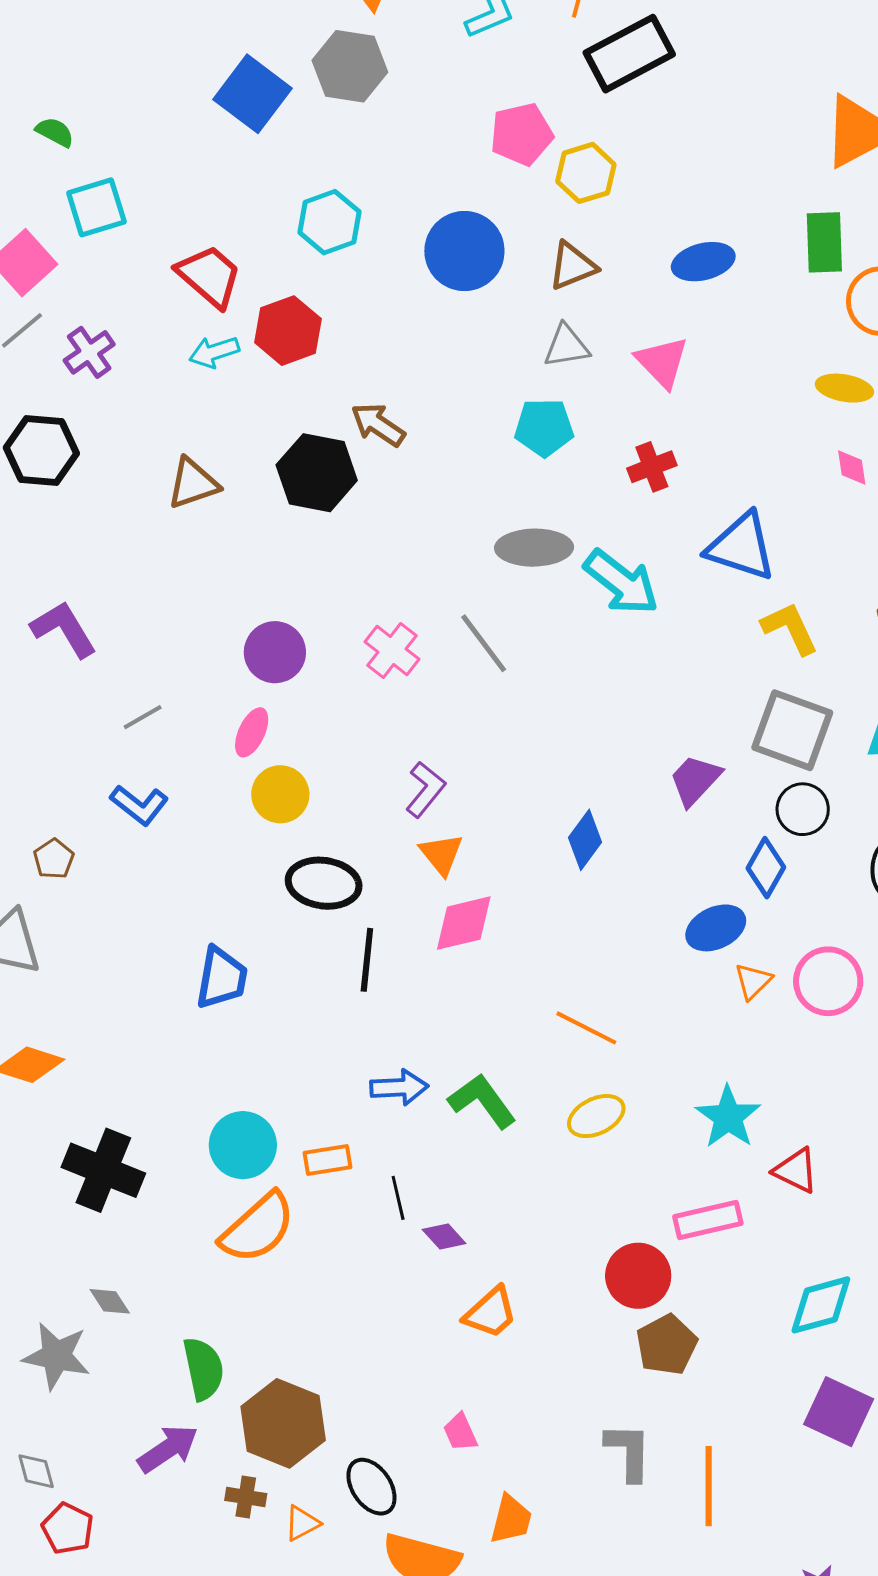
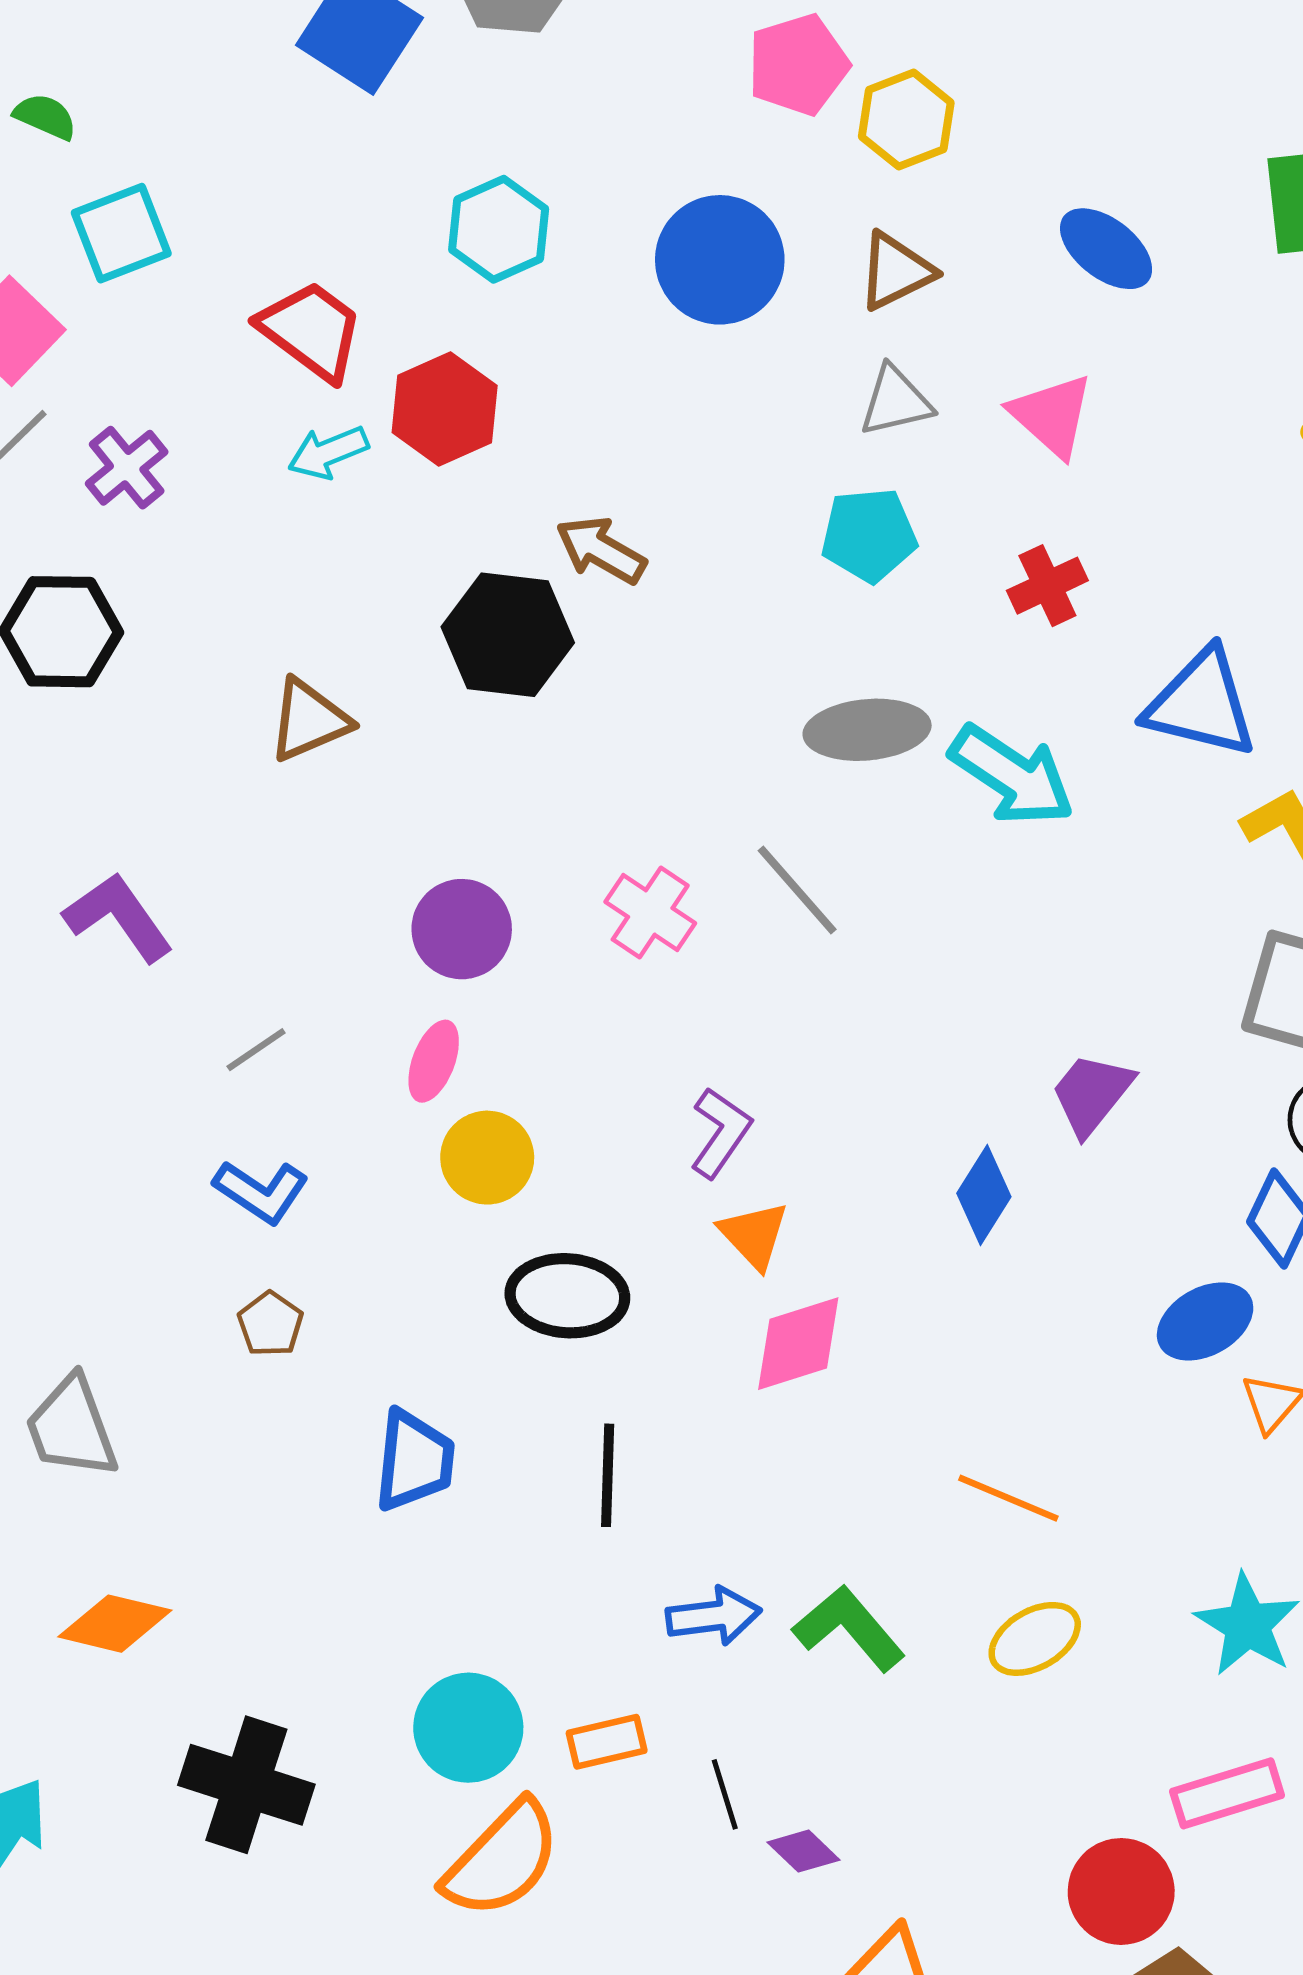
blue ellipse: (703, 262) -> (1106, 249), turned 56
brown triangle: (193, 483) -> (309, 720), moved
purple trapezoid: (695, 780) -> (1092, 1094), moved
brown pentagon: (54, 859) -> (270, 1324), moved
black line: (367, 960) -> (608, 1475), moved

